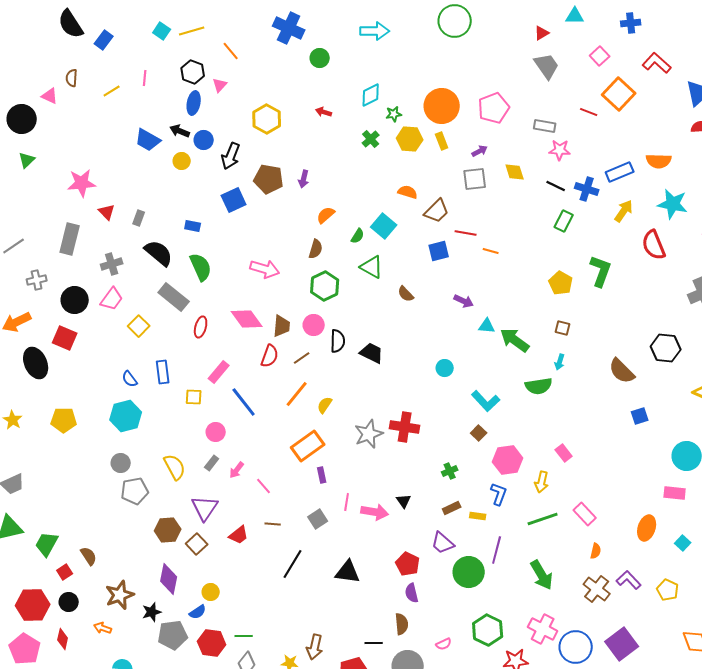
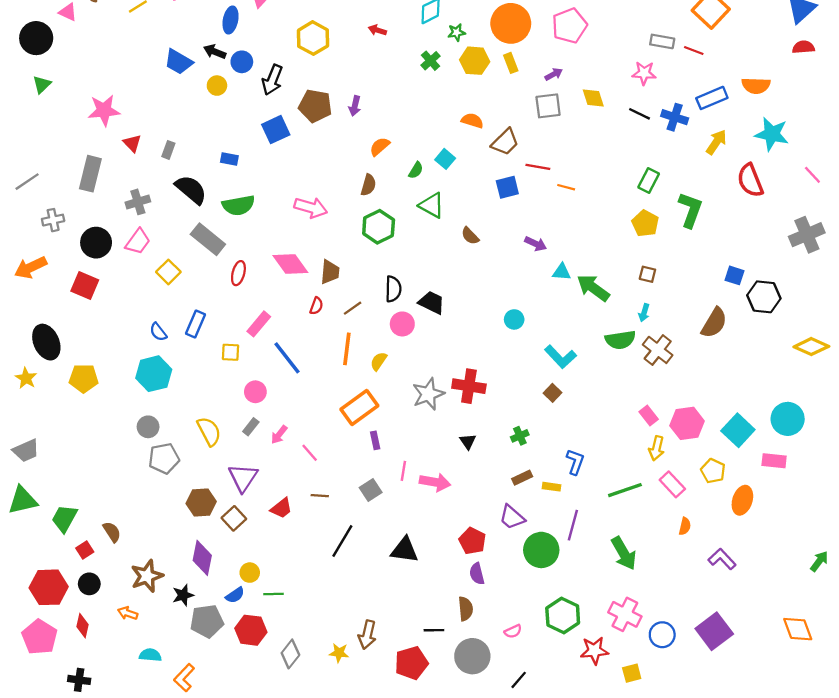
red line: (589, 112) -> (694, 51), moved
gray rectangle: (545, 126) -> (662, 41), moved
green rectangle: (564, 221) -> (649, 180), moved
cyan square: (384, 226) -> (445, 159), size x0.7
green semicircle: (201, 267) -> (238, 205), turned 104
pink circle: (314, 325) -> (402, 324), moved
red semicircle: (270, 356) -> (316, 306), size x0.7
black ellipse: (36, 363) -> (46, 342), moved
brown semicircle: (622, 371) -> (714, 323), turned -104
blue rectangle: (163, 372) -> (195, 324), turned 30
orange line: (297, 394) -> (347, 349), turned -32
blue square: (640, 416) -> (734, 275), moved, turned 36
pink hexagon: (508, 460) -> (687, 423), moved
yellow arrow: (542, 482) -> (657, 448), moved
black triangle: (404, 501) -> (468, 441), moved
cyan square: (683, 543) -> (738, 430), moved, size x1.8
brown cross: (597, 589) -> (658, 350), moved
yellow pentagon: (668, 590) -> (713, 471), moved
green line: (244, 636) -> (273, 594), moved
blue circle: (576, 647) -> (662, 635), size x0.7

